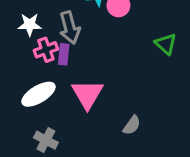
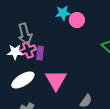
white star: (30, 25) -> (15, 52), moved
gray arrow: (70, 28) -> (25, 34), moved

